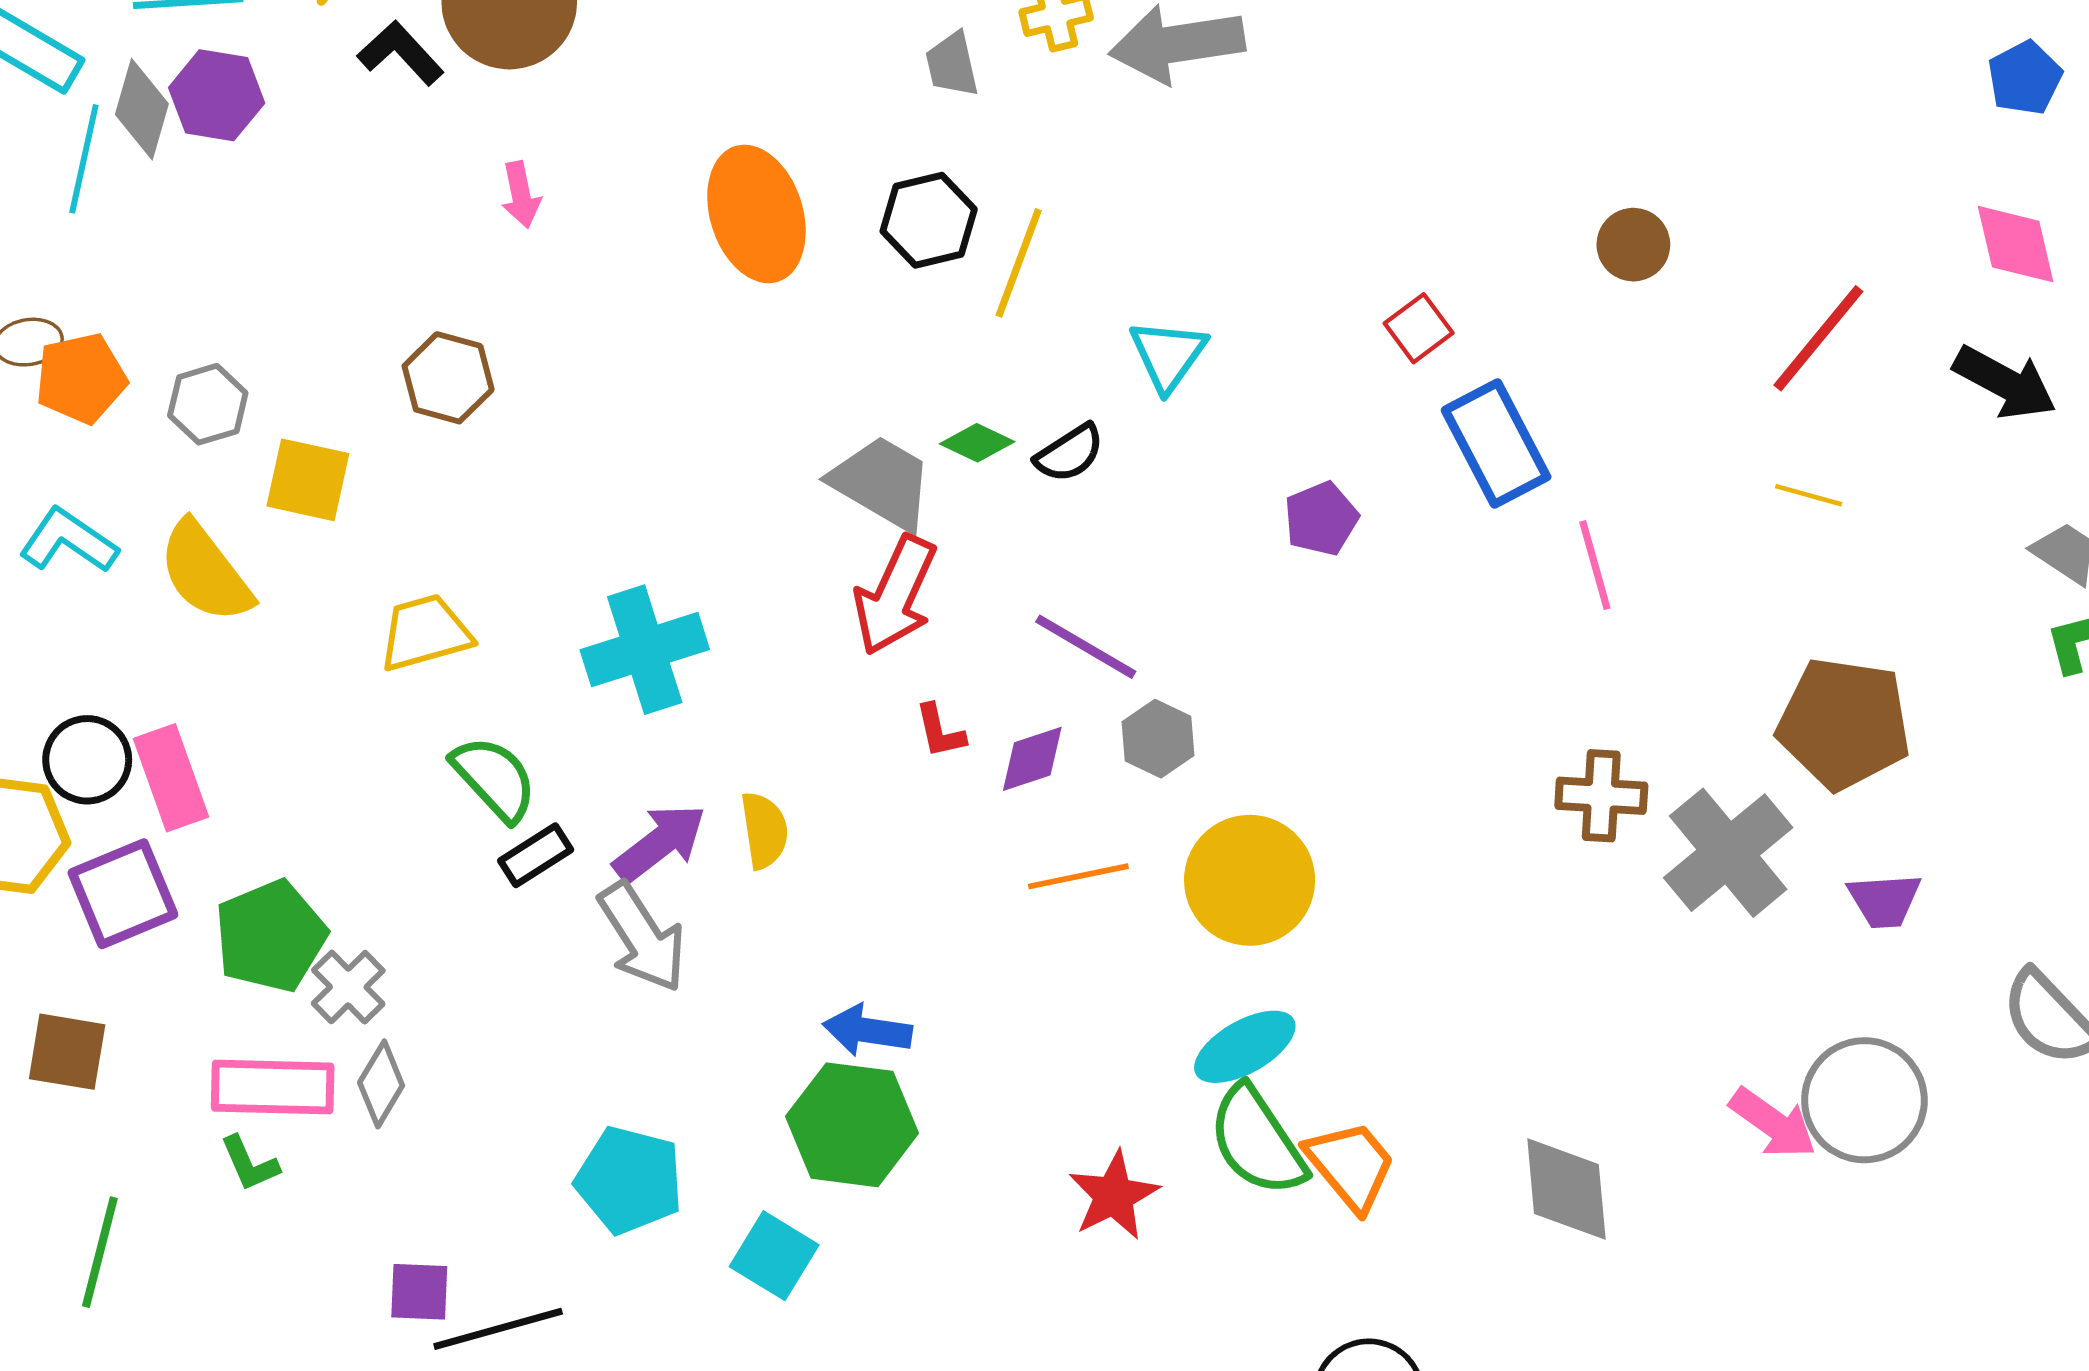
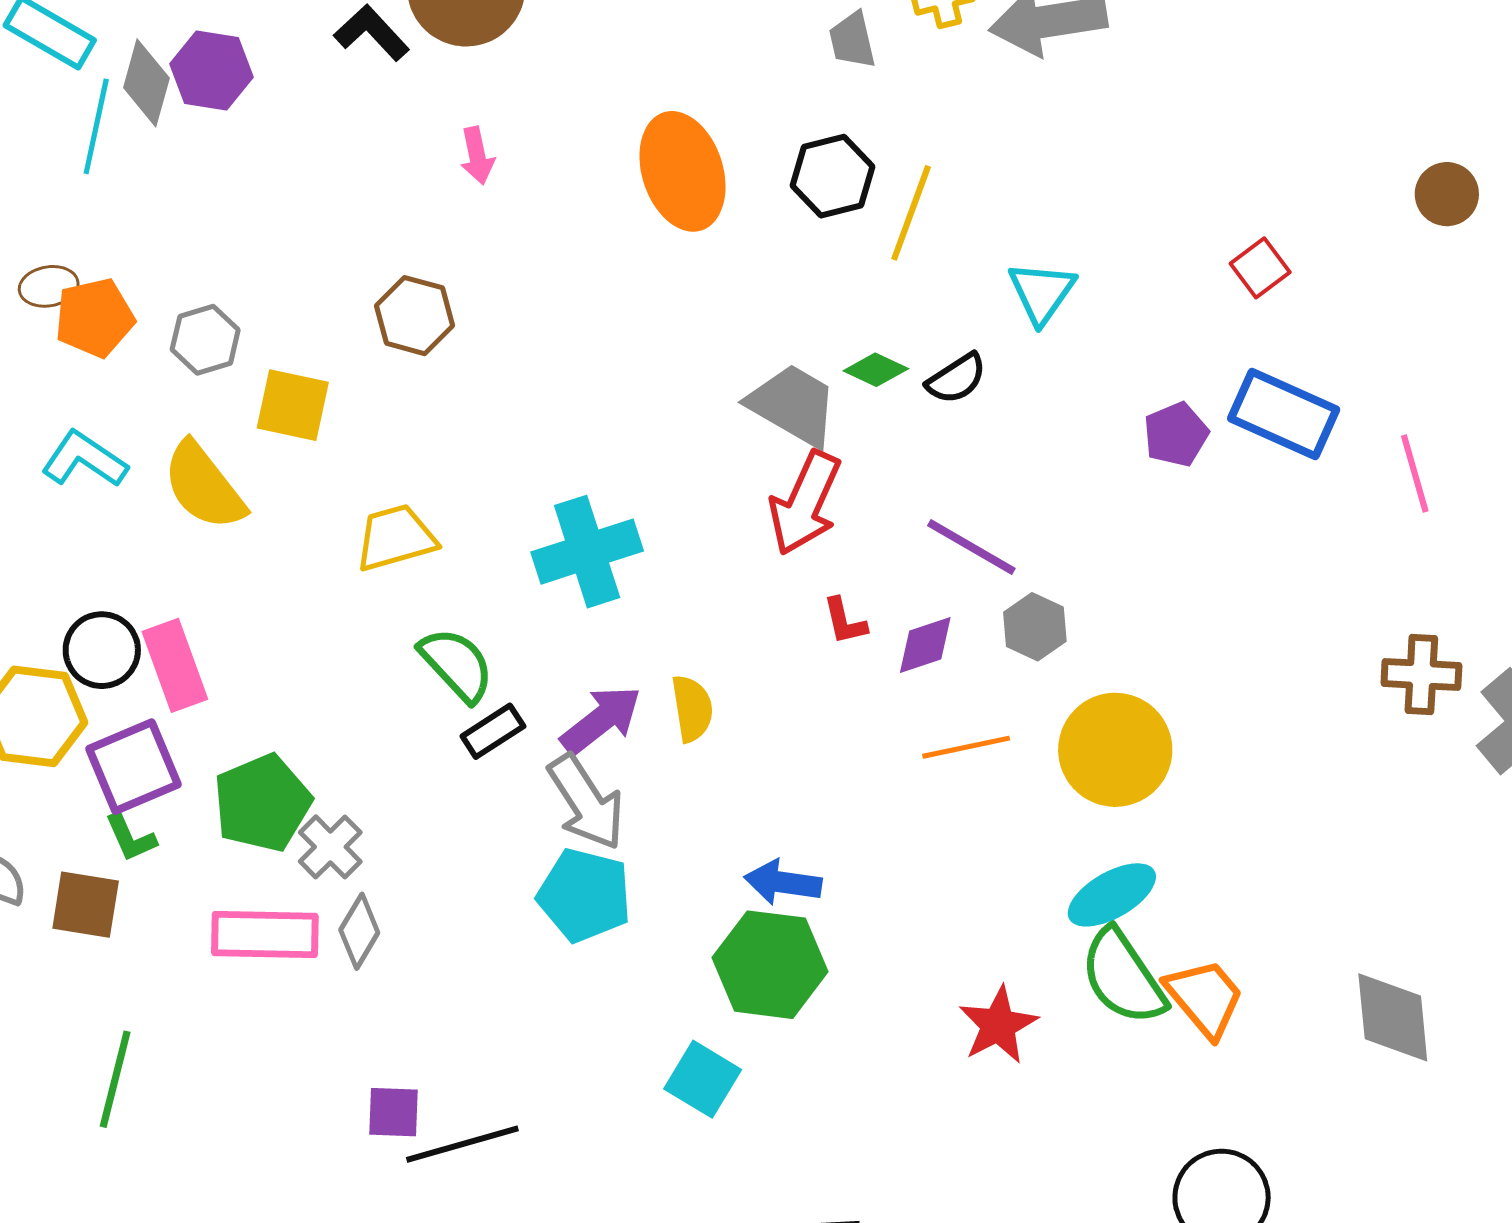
blue rectangle: (1496, 444) -> (1284, 414), moved, turned -38
green L-shape: (249, 1164) -> (130, 838), moved
cyan pentagon: (629, 1180) -> (584, 895), moved

